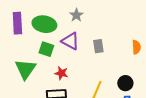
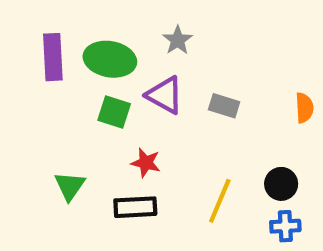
gray rectangle: (98, 46) -> (224, 106), turned -64
green triangle: (25, 69) -> (70, 186), moved, size x0.7

